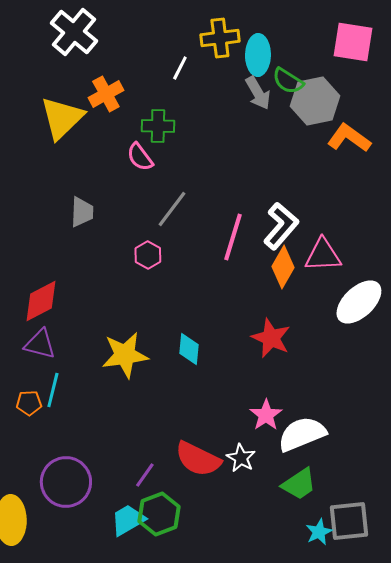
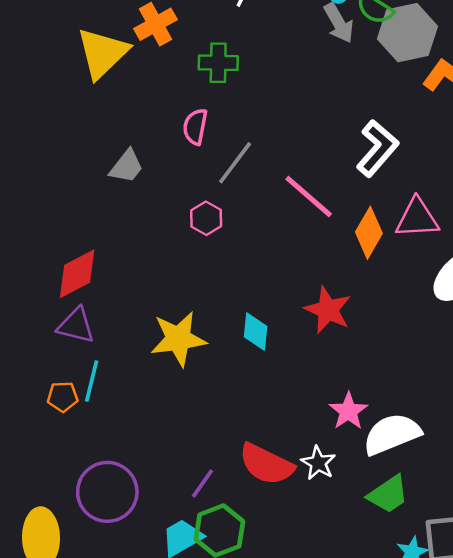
pink semicircle: (140, 157) -> (195, 127), moved, turned 48
gray trapezoid: (82, 212) -> (127, 166), turned 36
white L-shape: (281, 226) -> (377, 148), moved
pink line: (233, 237) -> (309, 197), turned -66
red star: (271, 338) -> (328, 310), moved

